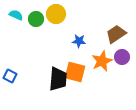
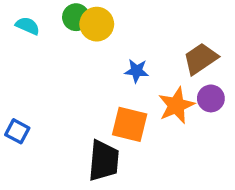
green circle: (36, 19) -> (76, 17), moved
black trapezoid: (58, 79) -> (104, 161), moved

